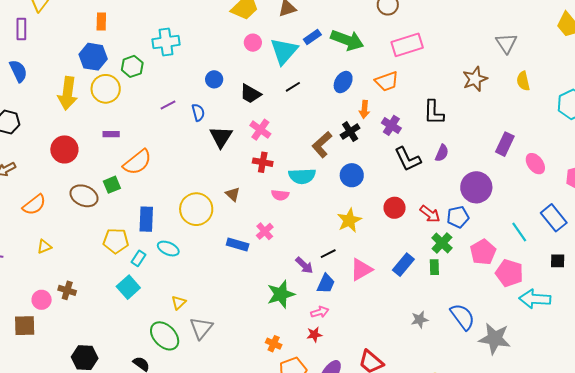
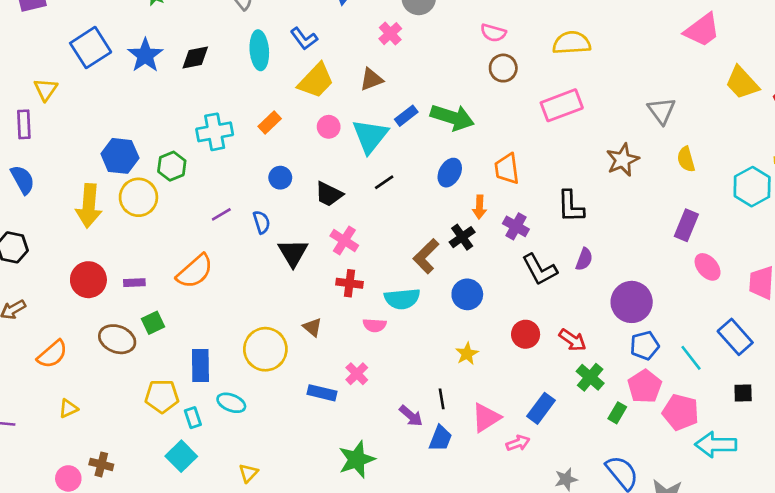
orange rectangle: (101, 21) -> (270, 123), moved, turned 48
pink rectangle: (407, 45) -> (562, 105), moved
orange trapezoid: (387, 81) -> (507, 169), turned 105
purple rectangle: (111, 134) -> (134, 283), moved
purple rectangle: (505, 144) -> (686, 225), moved
orange semicircle: (137, 162) -> (195, 271), moved
blue pentagon: (458, 217) -> (645, 345), moved
yellow star: (349, 220) -> (467, 354), size x0.7
black line: (328, 254) -> (442, 399), turned -70
cyan rectangle: (139, 258) -> (193, 418), turned -49
green rectangle: (434, 267) -> (617, 413), moved, turned 35
green star: (281, 294) -> (357, 460), moved
pink arrow: (320, 312) -> (518, 443), moved

